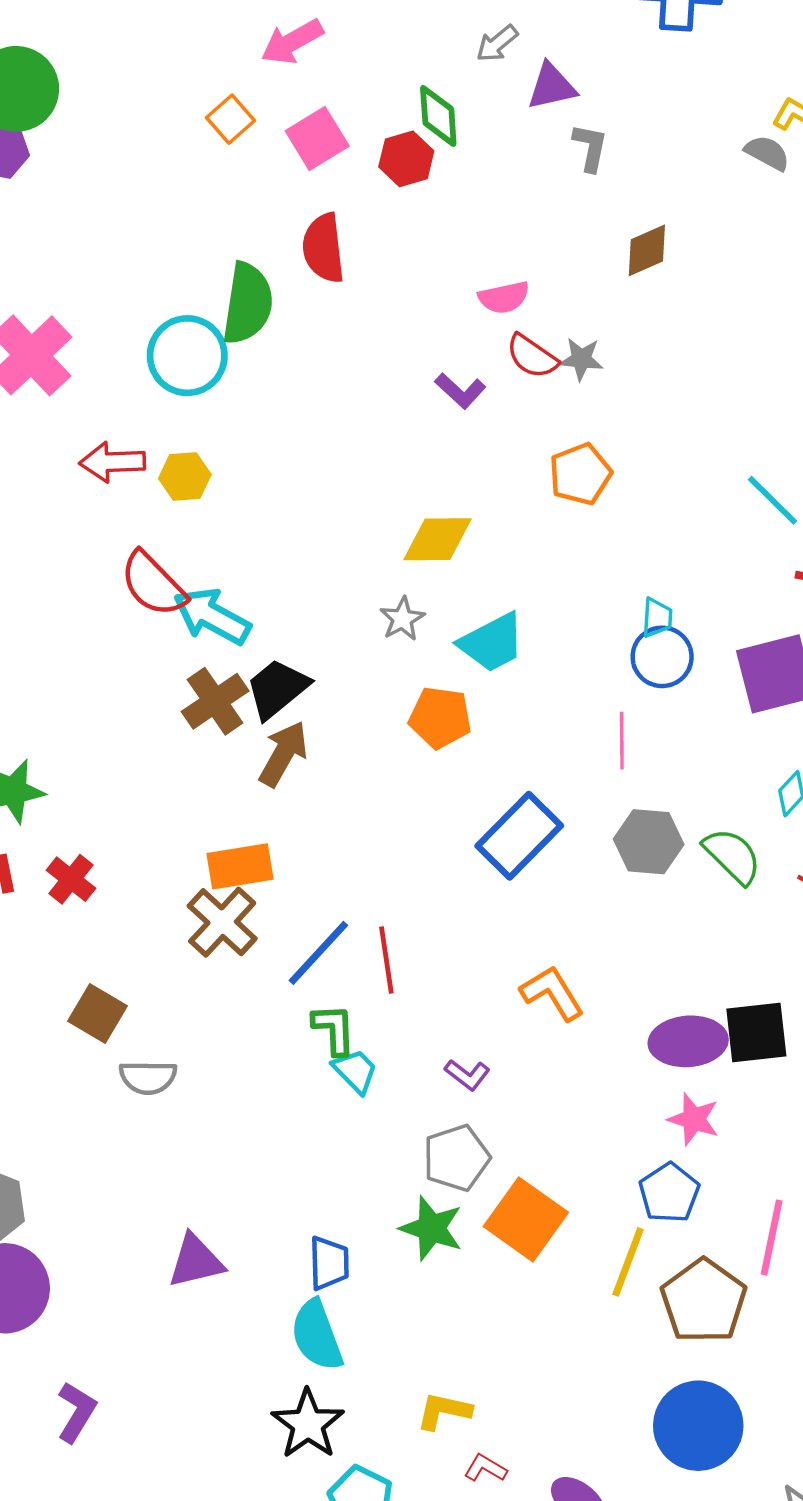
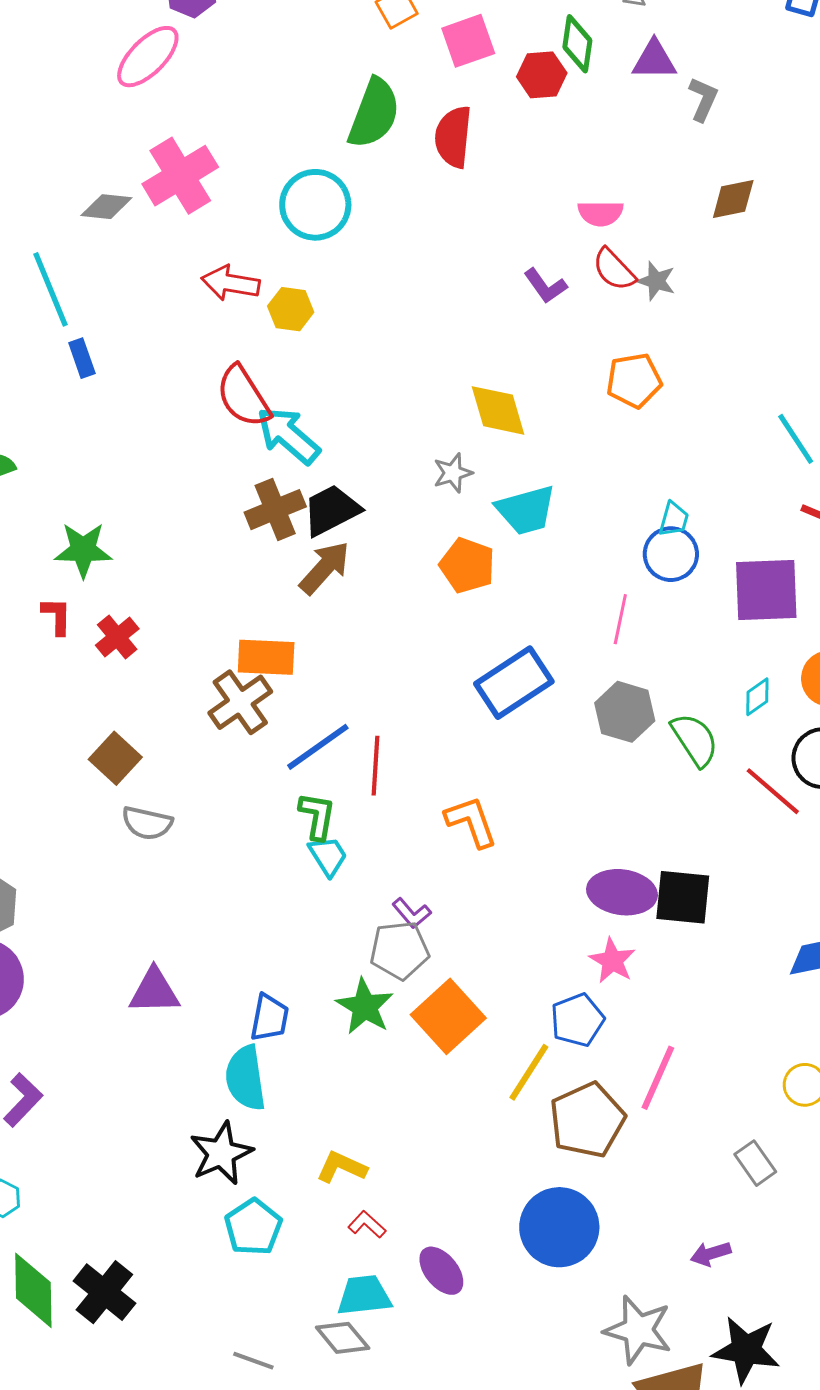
purple triangle: (552, 86) -> (654, 60), moved
green semicircle: (248, 303) -> (374, 113), moved
yellow diamond: (438, 539) -> (498, 410), turned 62
orange L-shape: (552, 993) -> (471, 822), moved
purple L-shape: (467, 1075) -> (412, 913), moved

